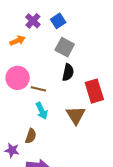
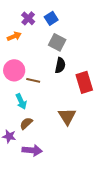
cyan arrow: (42, 111) -> (21, 101), moved
brown triangle: (76, 115) -> (67, 116), moved
brown semicircle: (31, 136) -> (26, 123), turned -152

